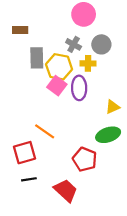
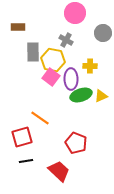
gray circle: (101, 44) -> (103, 33), moved
yellow cross: (88, 63) -> (90, 66), moved
green ellipse: (108, 135) -> (81, 95), moved

